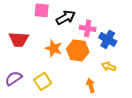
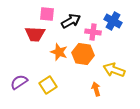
red trapezoid: (19, 39) -> (35, 34), moved
blue cross: (108, 39) -> (113, 21), moved
yellow arrow: (109, 66) -> (114, 70), size x1.5

